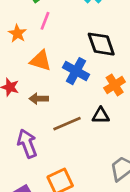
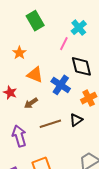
pink line: (45, 21) -> (64, 44), moved
brown arrow: (39, 99) -> (31, 103), turned -40
black triangle: (101, 116) -> (76, 120), turned -40

